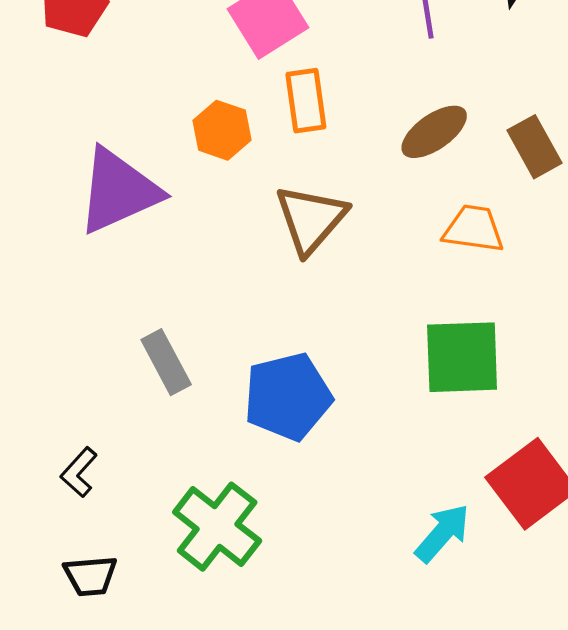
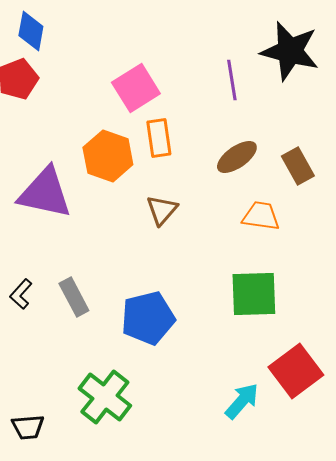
orange hexagon: (222, 130) -> (108, 156), size x1.4
purple triangle: (118, 191) -> (45, 193), turned 36
brown triangle: (311, 219) -> (162, 210), size x0.7
black L-shape: (79, 472) -> (21, 294), moved

